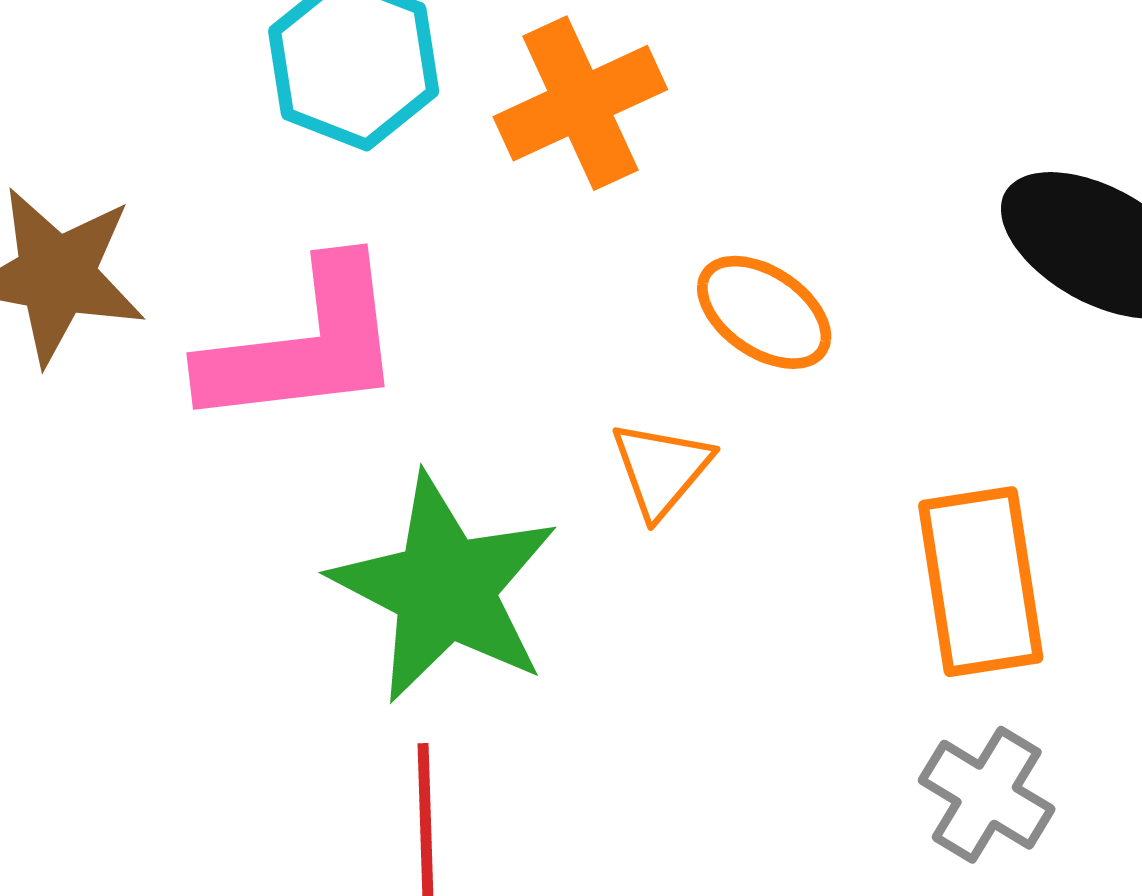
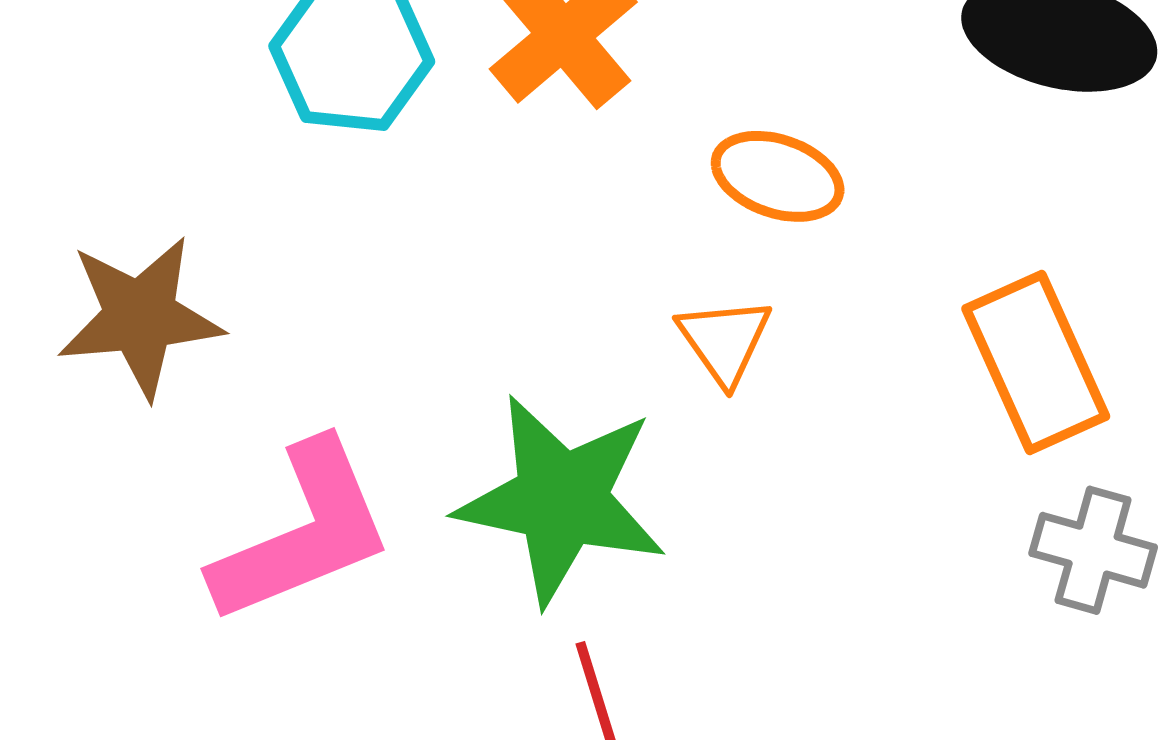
pink L-shape: (304, 345) -> (303, 533), moved

